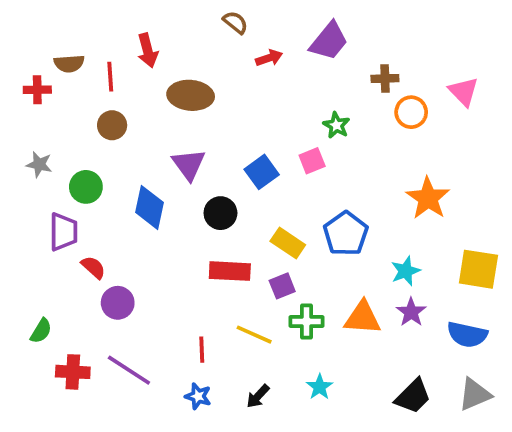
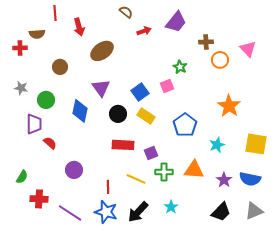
red line: (110, 77) -> (55, 13), moved
brown ellipse: (191, 95) -> (102, 51), turned -40
yellow rectangle: (288, 243) -> (146, 116), moved
purple circle: (118, 303) -> (74, 170), moved
purple star: (411, 312) -> (224, 180), moved
purple line: (129, 370) -> (70, 213), moved
blue star: (198, 396) -> (106, 212), size x1.6
black arrow: (258, 396) -> (138, 212), size x1.6

